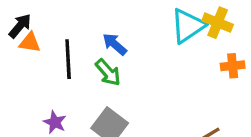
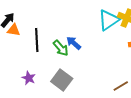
blue arrow: (115, 44) -> (74, 43), moved

